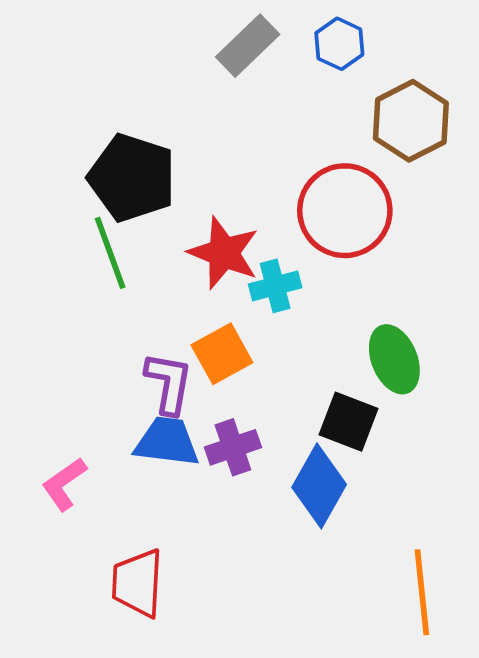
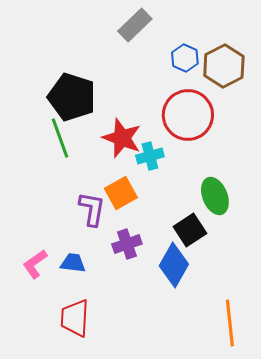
blue hexagon: (339, 44) -> (185, 58), moved
black square: (349, 422) -> (190, 230), turned 36
blue trapezoid: (167, 442) -> (73, 263), moved, size x0.7

